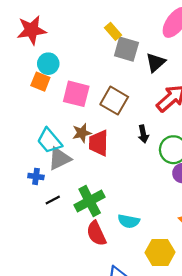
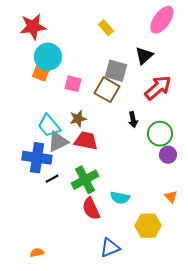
gray square: (126, 49) -> (116, 71), moved
cyan circle: (48, 64) -> (48, 57), size x1.4
pink square: (76, 94) -> (73, 84), size x0.7
red trapezoid: (99, 143) -> (86, 141), moved, turned 100
blue cross: (36, 176) -> (37, 158), size x2.0

